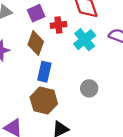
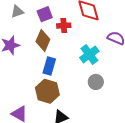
cyan cross: (85, 40) -> (89, 54), moved
gray circle: (89, 88) -> (96, 82), moved

